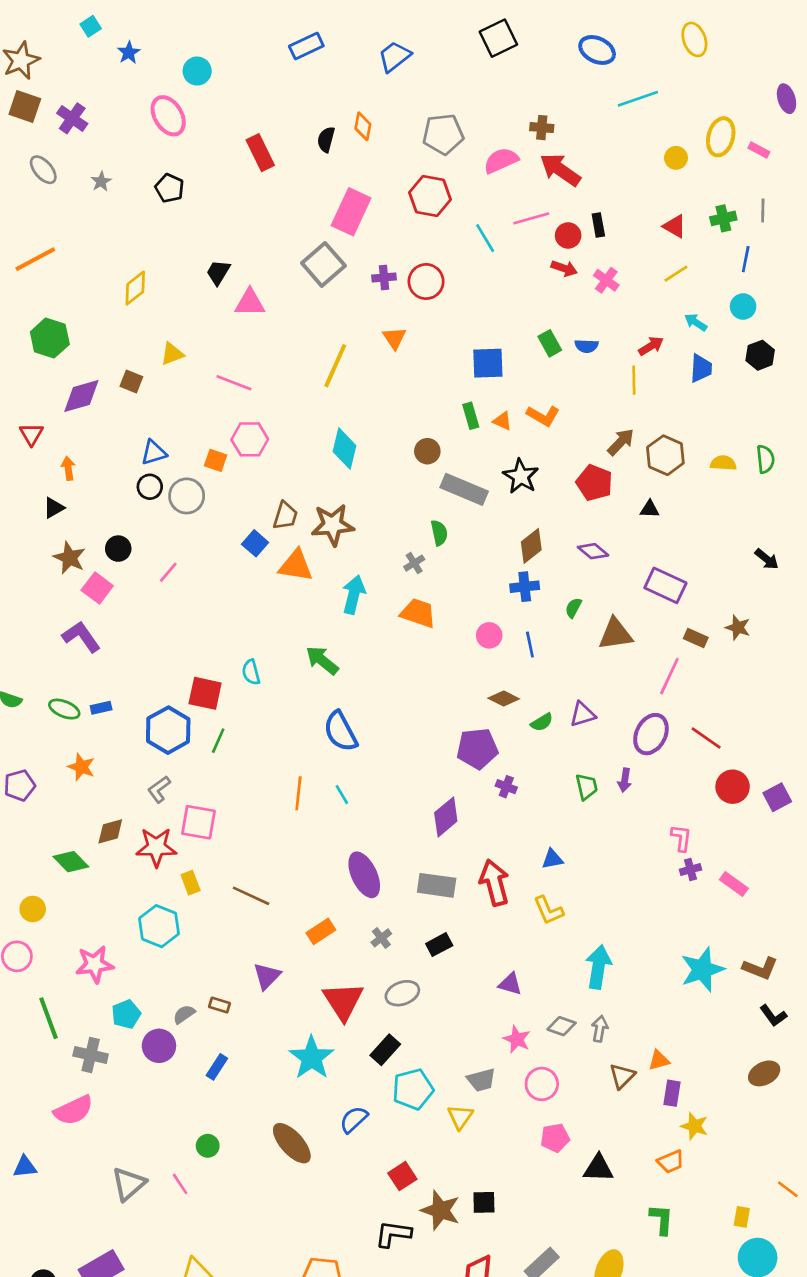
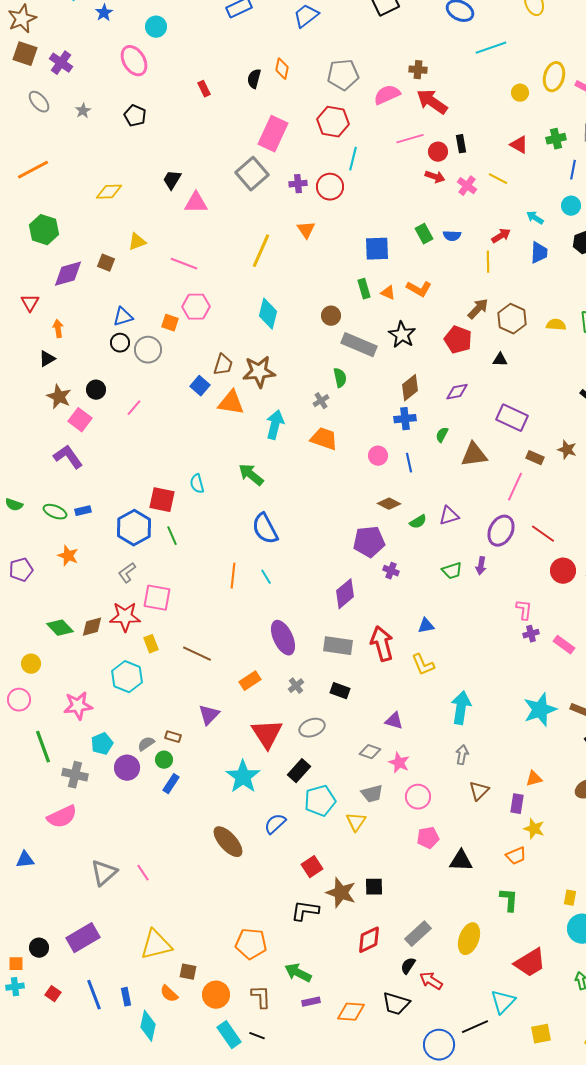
red rectangle: (260, 153) -> (204, 89), size x0.6
cyan line: (485, 238) -> (353, 159), moved, turned 45
yellow line: (676, 274) -> (498, 179), moved, turned 60
yellow diamond: (135, 288) -> (109, 192), turned 36
purple diamond: (593, 551) -> (457, 392), turned -50
green line: (218, 741) -> (172, 536), turned -48
green trapezoid: (587, 787) -> (452, 571), turned 85
brown diamond: (110, 831) -> (92, 627), moved
black rectangle: (439, 945) -> (340, 691), turned 48
gray diamond: (562, 1026) -> (370, 752), moved
orange triangle: (659, 1060) -> (534, 779), moved
green circle: (208, 1146) -> (164, 760), moved

